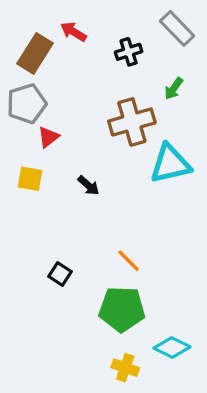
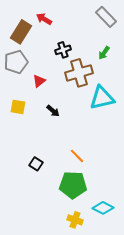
black cross: (129, 52) -> (63, 50), moved
red triangle: (48, 137) -> (39, 81), moved

